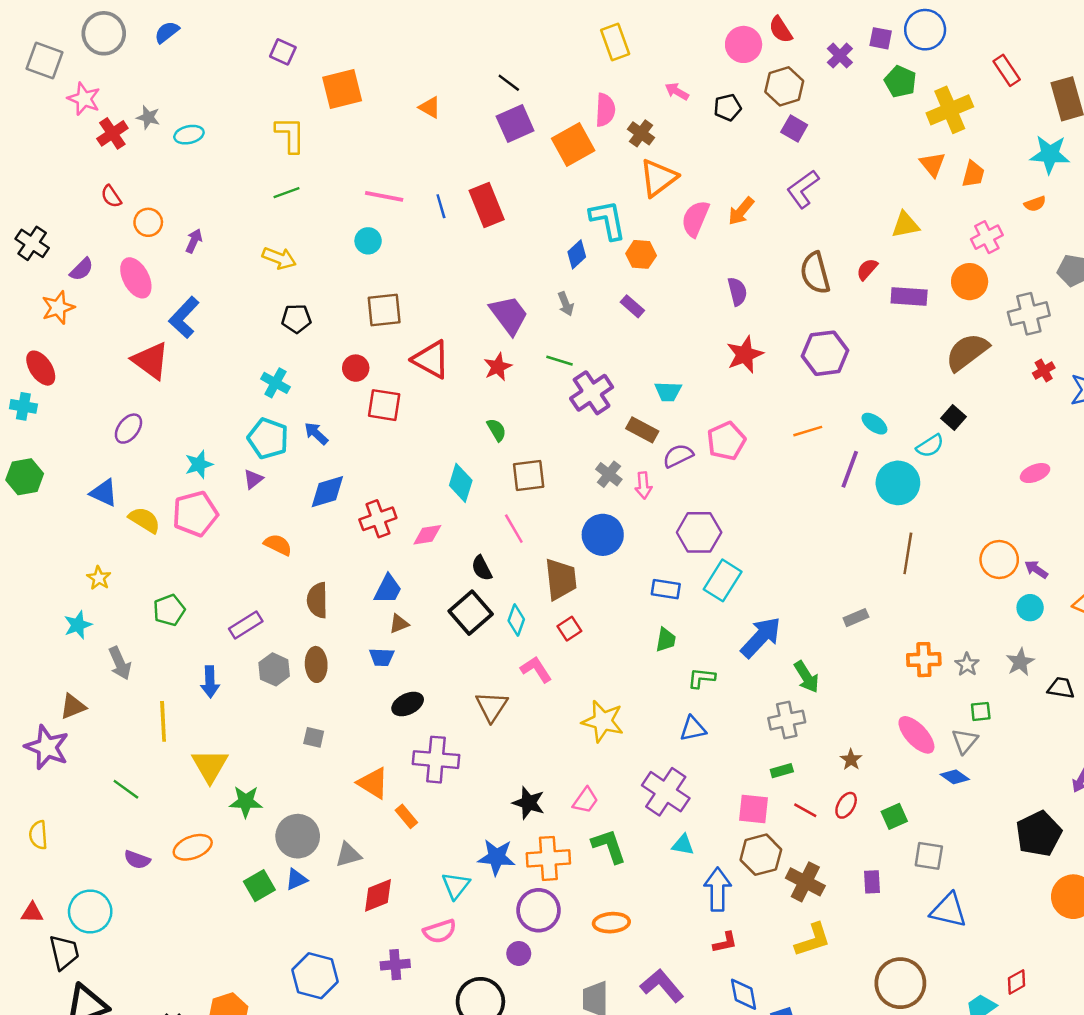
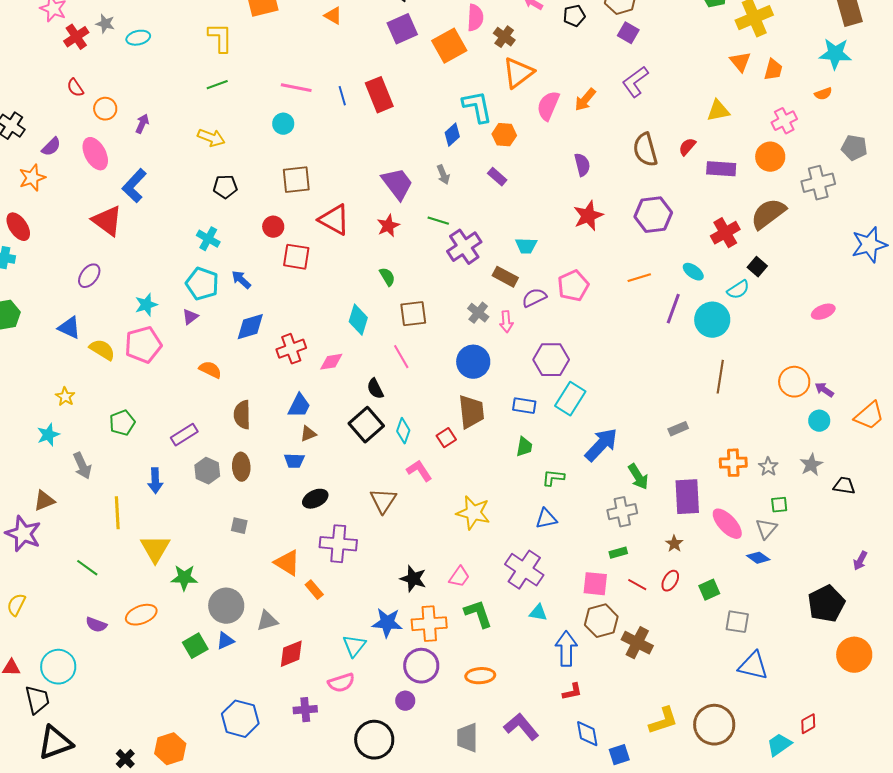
red cross: (1044, 371) -> (725, 233), moved, size x1.6
brown trapezoid: (561, 579) -> (471, 412), moved
yellow semicircle: (38, 835) -> (16, 605), turned 30
purple rectangle: (872, 882) -> (687, 497), moved, size x1.8
yellow L-shape: (813, 940) -> (663, 721), moved

